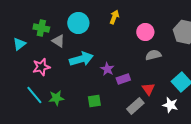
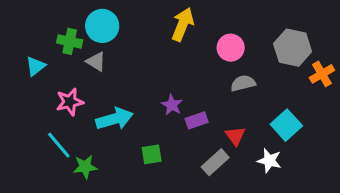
yellow arrow: (114, 17) -> (183, 24), size x1.5
cyan circle: (78, 23) -> (102, 26), moved
cyan arrow: (81, 59) -> (115, 119), moved
green star: (56, 98) -> (85, 167), moved

